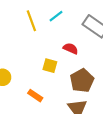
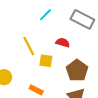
yellow line: (31, 21) -> (29, 46), moved

